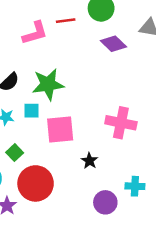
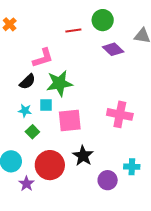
pink L-shape: (35, 33) -> (43, 58), moved
green square: (15, 153) -> (32, 132), moved
black star: (90, 161) -> (83, 156), moved, size x1.5

